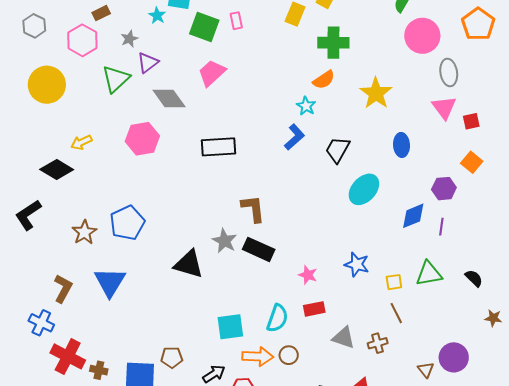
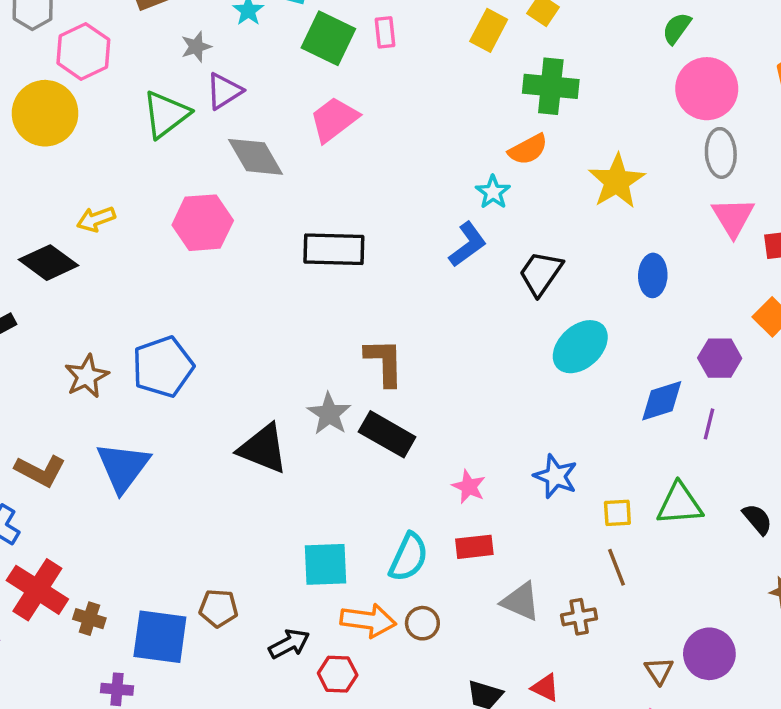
pink hexagon: (82, 40) -> (83, 51), moved
gray ellipse: (449, 72) -> (721, 153), moved
brown L-shape: (63, 289) -> (40, 471), turned 84

